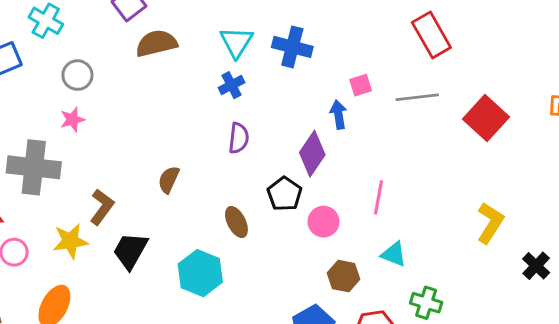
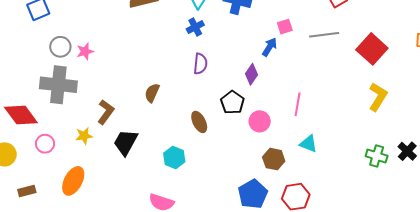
gray circle: (77, 75) -> (60, 47), moved
blue arrow: (338, 114) -> (270, 47), turned 42
purple diamond: (312, 154) -> (252, 74), size x0.7
yellow L-shape: (490, 223) -> (378, 97), moved
yellow star: (70, 241) -> (84, 136), size x0.7
cyan hexagon: (200, 273) -> (174, 158), size x0.7
green cross: (426, 303) -> (377, 156), moved

